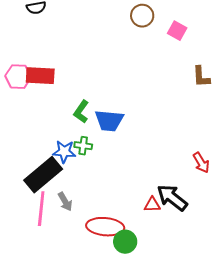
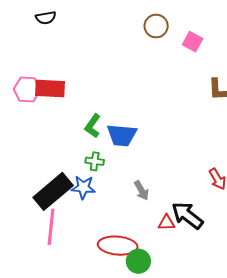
blue star: (64, 152) -> (83, 187), moved
gray arrow: (65, 202) -> (142, 190), moved

